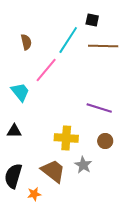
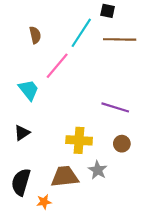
black triangle: (14, 131) -> (22, 133), turned -35
brown trapezoid: (53, 171) -> (65, 177), turned -44

